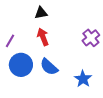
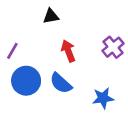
red arrow: (43, 37) -> (68, 51), moved
blue star: (83, 79) -> (103, 98), turned 30

